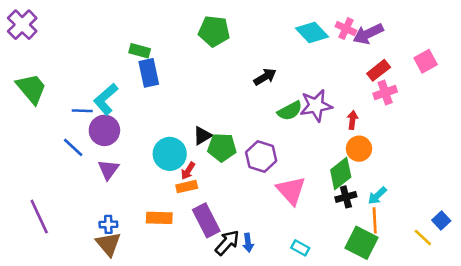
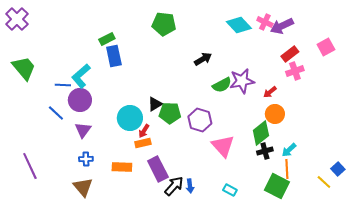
green rectangle: (140, 51) -> (107, 39), turned -42
red arrow: (352, 120) -> (270, 92), turned -136
blue cross: (108, 224) -> (86, 159), moved

